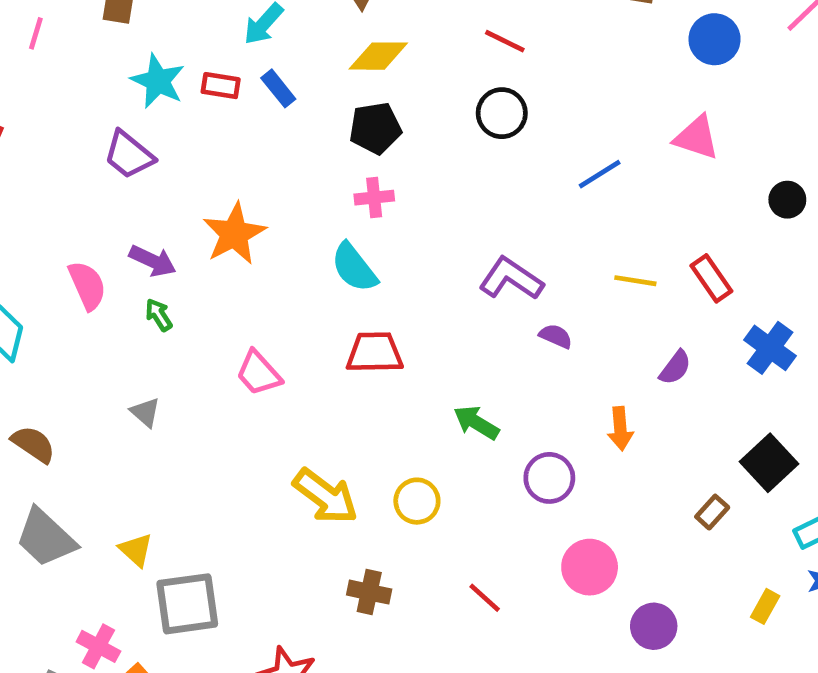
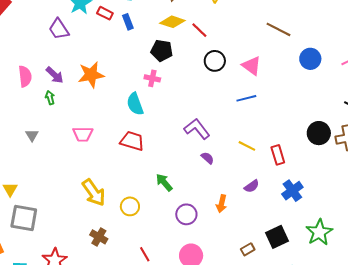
red line: (505, 41) -> (199, 30), moved
pink triangle: (696, 138) -> (251, 66), moved
black circle: (787, 200) -> (319, 133), size x1.5
pink trapezoid: (259, 373) -> (83, 134), turned -65

